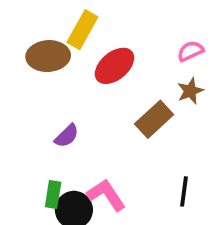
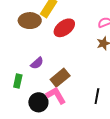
brown rectangle: (154, 119) -> (60, 78), moved
green rectangle: (53, 195) -> (18, 81), moved

